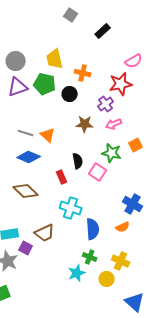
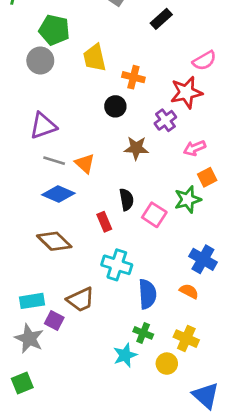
green pentagon: (45, 84) -> (54, 30), moved
purple triangle: (18, 87) -> (43, 126), moved
pink arrow: (114, 124) -> (195, 148), moved
green star: (112, 153) -> (188, 200), moved, turned -30
orange semicircle: (123, 227) -> (189, 291), turned -128

